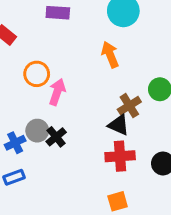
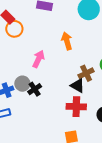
orange arrow: (110, 55) -> (67, 41), moved
orange circle: (37, 74) -> (14, 29), moved

